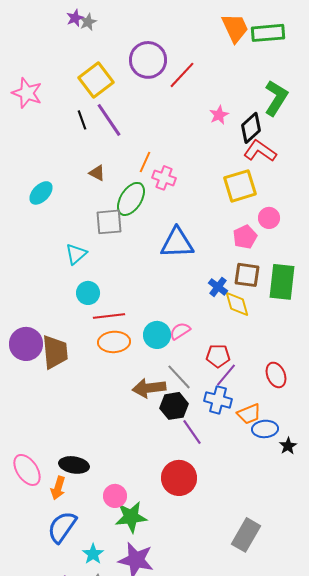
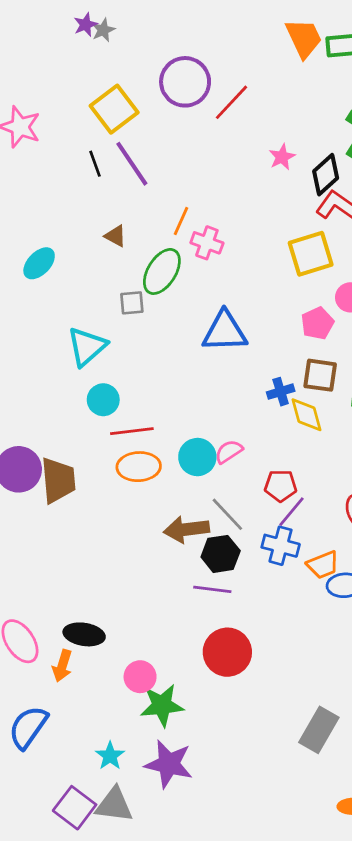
gray square: (109, 222) -> (132, 303), size x0.7
cyan triangle: (76, 254) -> (87, 347), size x1.4
blue cross: (218, 287) -> (281, 392), turned 36
purple line: (192, 432) -> (212, 589), moved, turned -48
blue semicircle: (62, 527) -> (28, 727), moved

